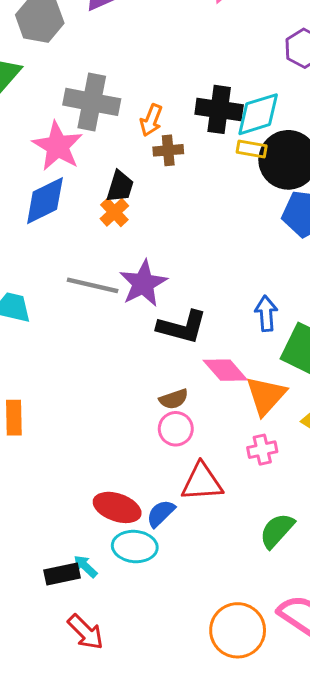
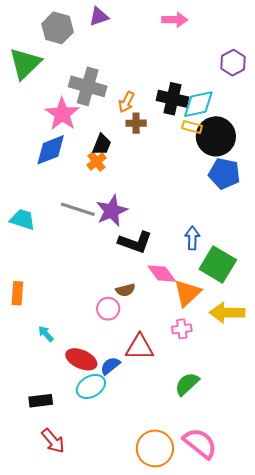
pink circle: (176, 429) -> (108, 309), moved
cyan ellipse: (135, 547) -> (91, 386), turned -40
cyan arrow: (85, 566) -> (46, 334), moved

